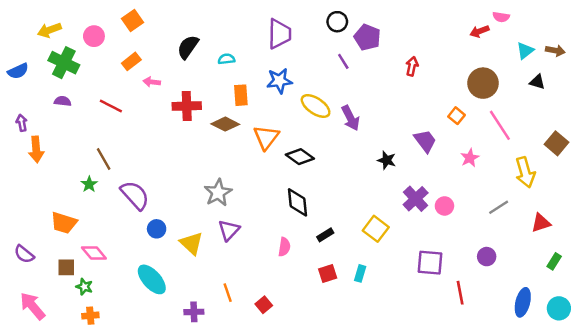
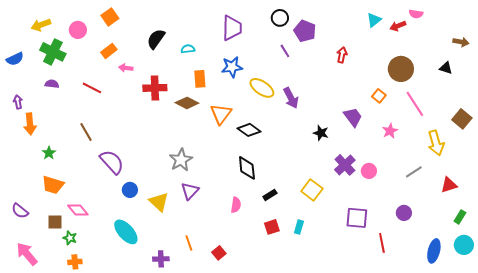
cyan triangle: (525, 51) -> (374, 20), moved
green star: (89, 184) -> (49, 153), moved
cyan circle: (559, 308) -> (464, 245), moved

